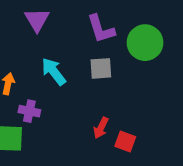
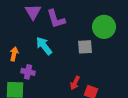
purple L-shape: (101, 29) -> (56, 19), moved
gray square: (101, 68) -> (85, 47), moved

